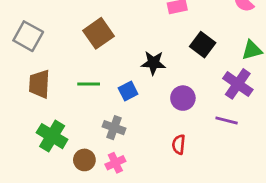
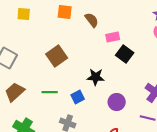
black square: (203, 45) -> (125, 54), moved
brown trapezoid: (39, 84) -> (15, 92), turned 45

